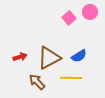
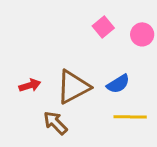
pink circle: (90, 12) -> (142, 34), moved
yellow line: (71, 78) -> (130, 117), moved

